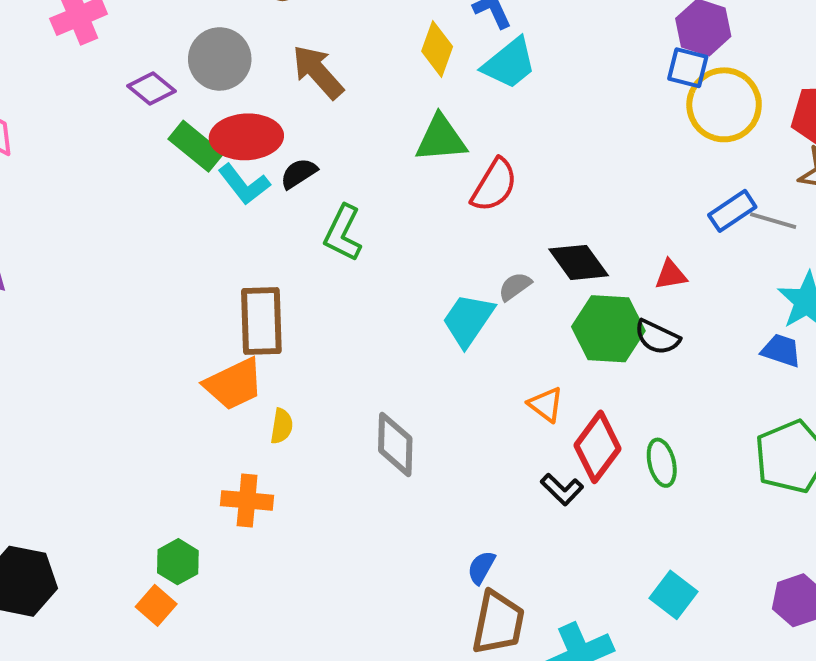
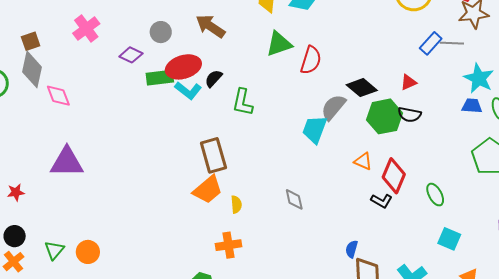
gray circle: (220, 59) -> (161, 32), size x0.7
green rectangle: (196, 146) -> (160, 78), turned -32
gray semicircle: (515, 286) -> (333, 107), size x1.6
gray diamond: (395, 444) -> (294, 199), size x0.7
green ellipse: (662, 463) -> (435, 195), moved

